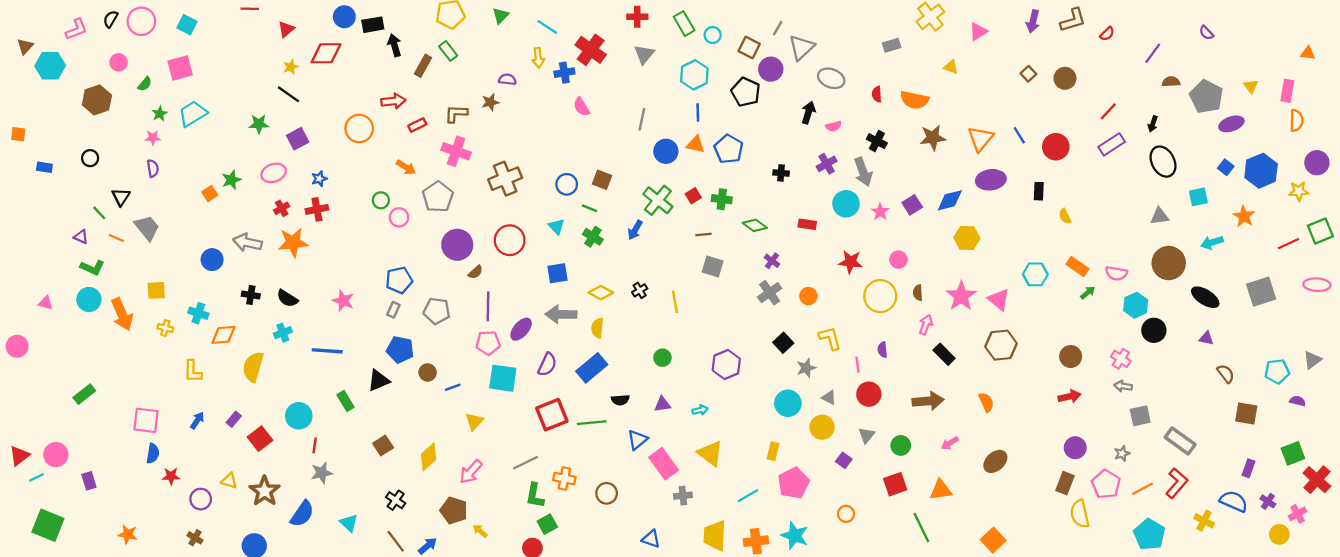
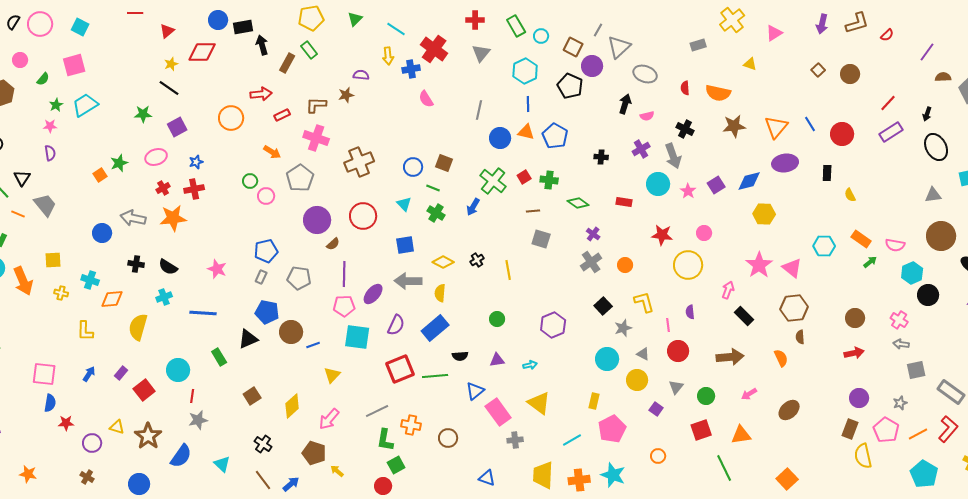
brown semicircle: (918, 293) -> (800, 337), moved
brown circle: (428, 372) -> (291, 332), size x1.5

